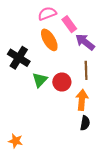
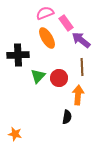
black cross: (19, 58) -> (18, 55), turned -35
black semicircle: (85, 123) -> (67, 117), moved

